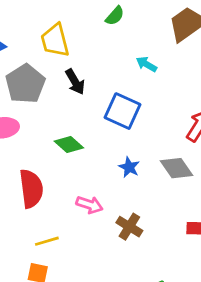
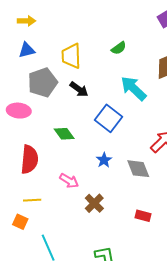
cyan arrow: (146, 64) -> (134, 88), size x1.8
black arrow: (75, 82) -> (79, 89), turned -36

